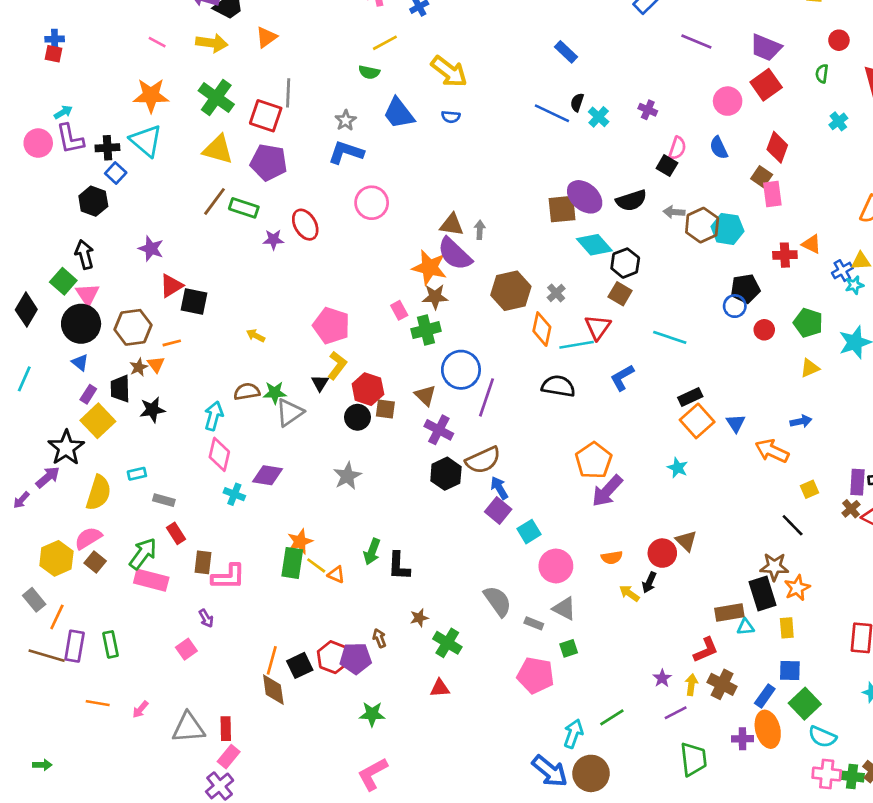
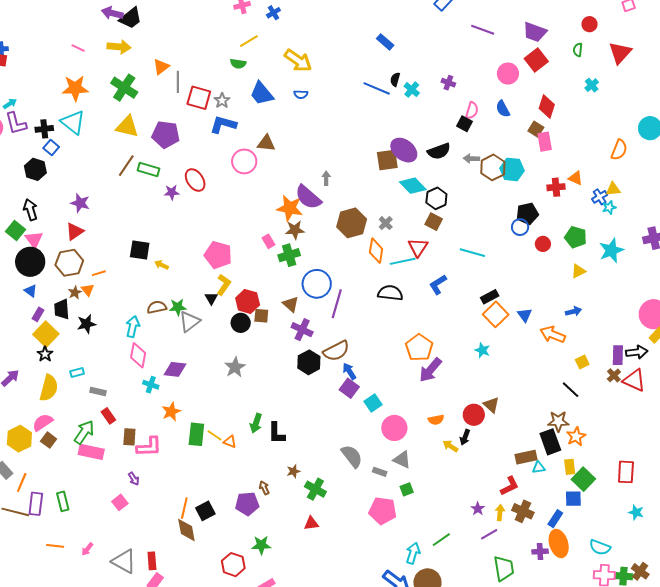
orange triangle: (266, 37) -> (161, 67), moved
red square: (266, 116) -> (199, 98), moved
brown triangle: (452, 225) -> (266, 143), moved
red triangle: (171, 286) -> (75, 231), moved
black square: (194, 301) -> (140, 250), moved
black star: (66, 448) -> (45, 354), moved, size x0.6
orange star: (300, 542) -> (171, 412), moved
red hexagon: (333, 657) -> (233, 565), moved
green square: (805, 704) -> (583, 479), moved
gray triangle: (188, 728) -> (124, 561), turned 36

